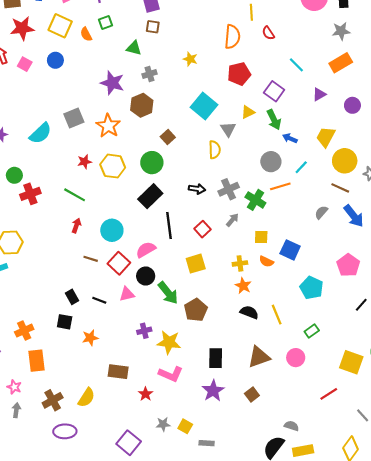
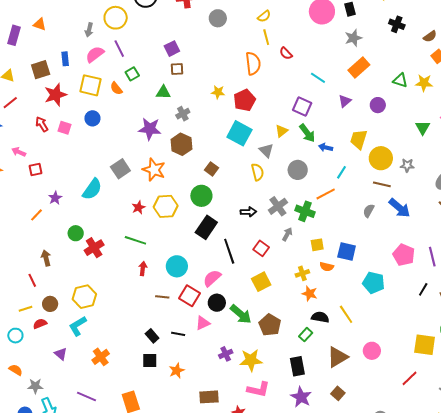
red pentagon: (239, 74) -> (244, 100), moved
gray circle: (271, 162) -> (298, 170), moved
orange cross: (24, 331) -> (101, 357), moved
green rectangle: (312, 331) -> (306, 335), moved

